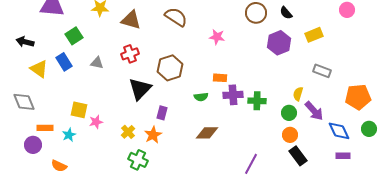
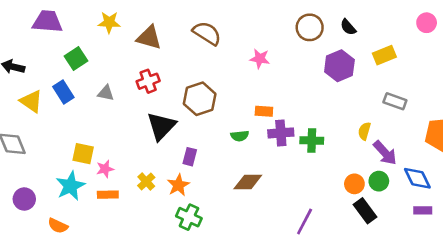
green circle: (289, 113) -> (379, 181), moved
orange rectangle: (45, 128) -> (108, 195), moved
cyan star: (69, 135) -> (70, 186), size x1.6
green cross: (138, 160) -> (189, 217), moved

